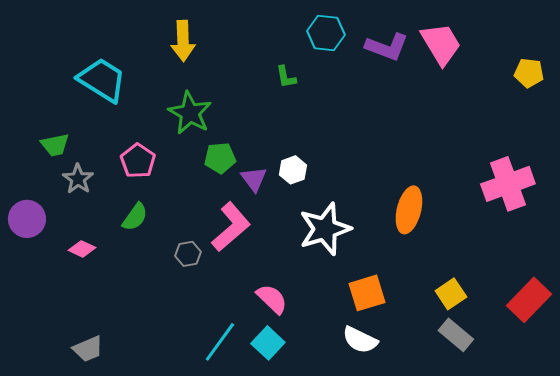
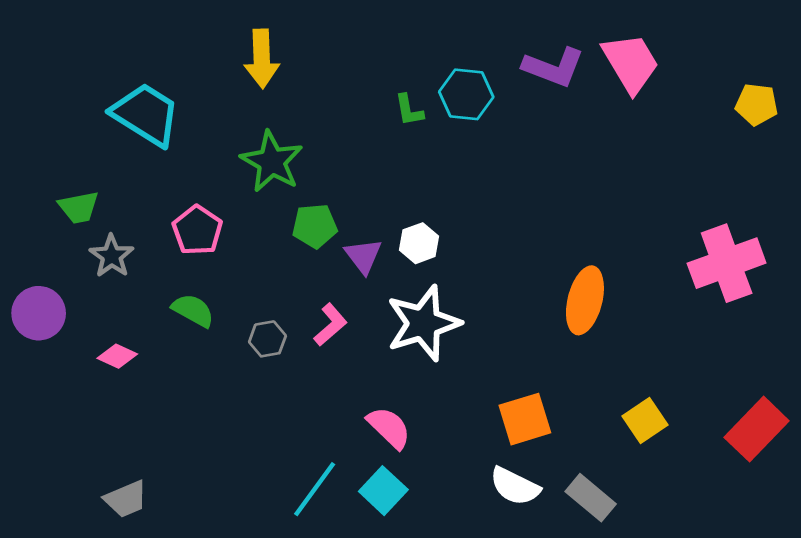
cyan hexagon: (326, 33) -> (466, 94), moved
green semicircle: (135, 217) -> (193, 310), turned -96
pink L-shape: (231, 227) -> (330, 325), size x0.6
white star: (325, 229) -> (423, 323), moved
gray hexagon: (188, 254) -> (267, 339), moved
gray rectangle: (456, 335) -> (591, 498), moved

